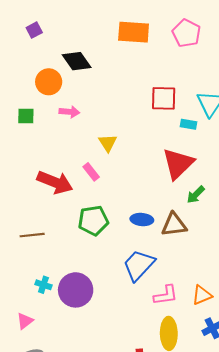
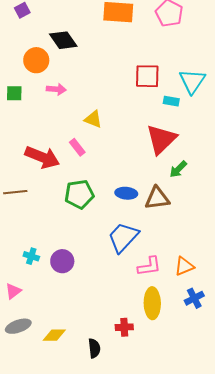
yellow triangle: (108, 143) -> (93, 119), turned -36
brown line: (32, 235) -> (15, 192), moved
purple circle: (76, 290) -> (62, 261), size x0.7

